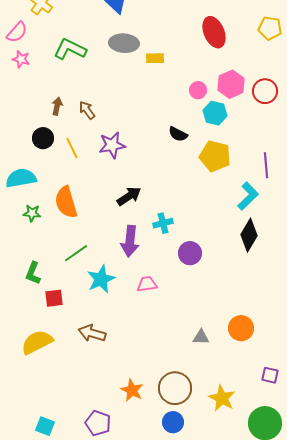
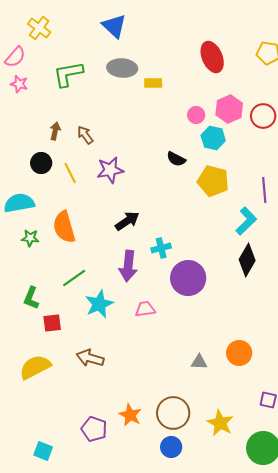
green L-shape: (70, 49) -> (68, 74), turned -36
purple circle: (190, 253) -> (188, 278), size x1.5
purple pentagon: (98, 423) -> (94, 429), moved

